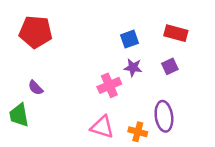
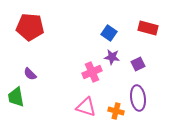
blue square: (129, 39) -> (109, 33), turned -35
purple square: (170, 66) -> (138, 64), moved

